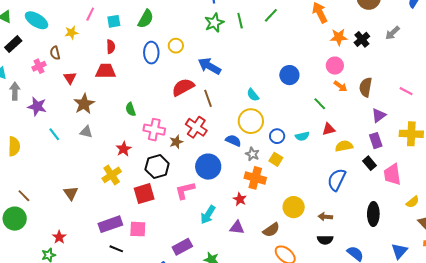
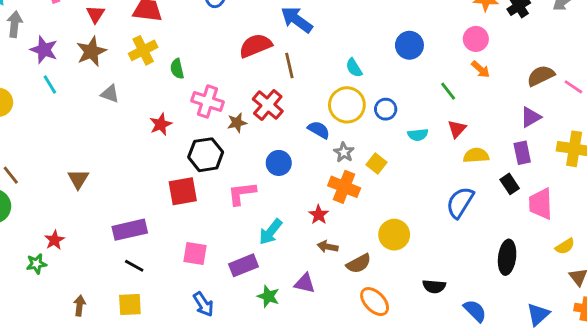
brown semicircle: (366, 87) -> (541, 76), moved, turned 48
brown star: (84, 104) -> (91, 51), moved
red triangle: (329, 129) -> (457, 129), turned -40
cyan line: (54, 134) -> (50, 84), moved
blue circle: (277, 136) -> (386, 109), moved
blue circle: (208, 167) -> (279, 163), size x0.7
yellow cross: (112, 175) -> (143, 50), moved
brown arrow: (325, 217) -> (328, 247), moved
purple triangle: (237, 227) -> (305, 283), moved
pink square: (138, 229) -> (195, 254), moved
purple rectangle: (182, 247) -> (244, 265), moved

